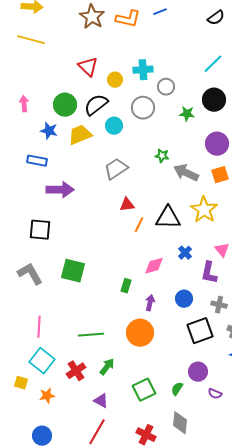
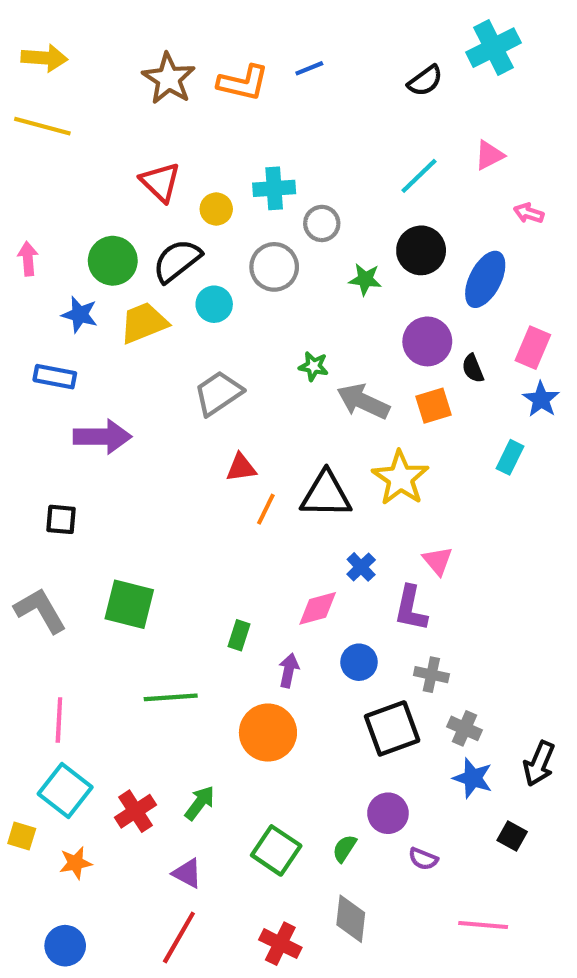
black square: (40, 230) -> (61, 519), size x0.7
pink diamond: (154, 266) -> (318, 608), moved
green line: (91, 335) -> (171, 697), moved
green square: (144, 390) -> (276, 850), turned -30

